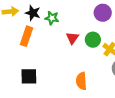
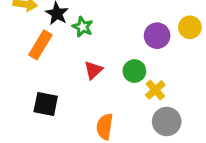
red triangle: (72, 38) -> (93, 70), moved
black square: (29, 76) -> (46, 104), moved

